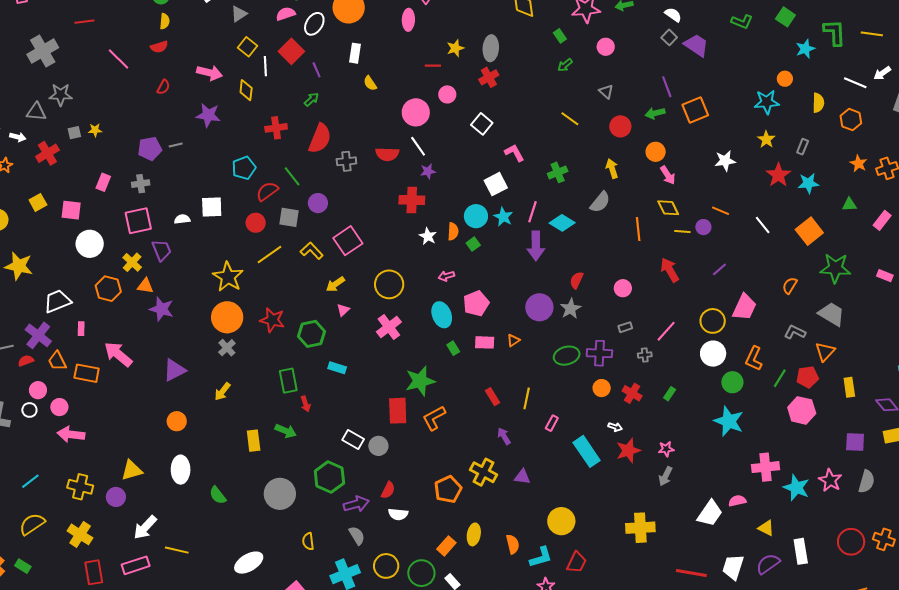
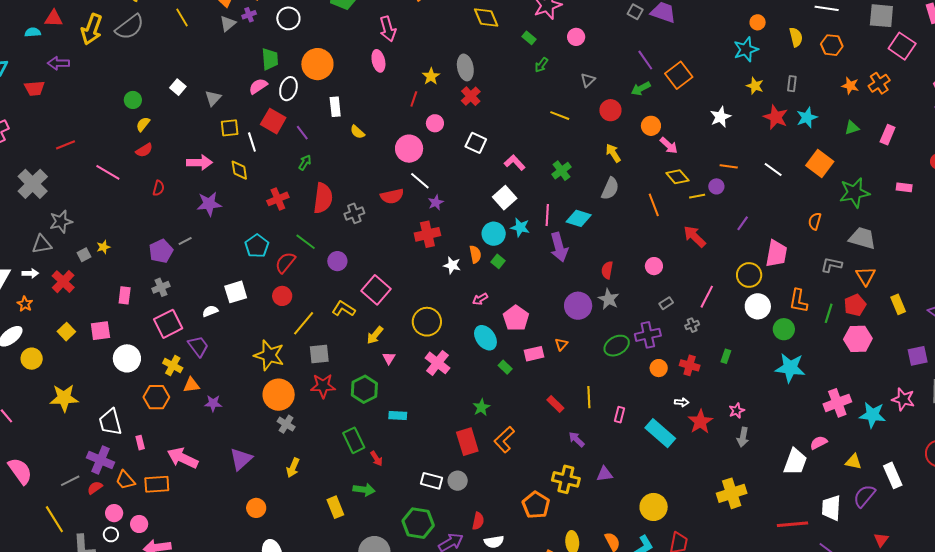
yellow semicircle: (165, 21) -> (143, 124), turned -133
yellow square: (247, 47) -> (230, 128), turned -30
red line: (433, 66) -> (414, 99), turned -56
gray triangle: (606, 91) -> (588, 80), turned 49
gray square: (289, 217) -> (319, 354), moved
white trapezoid: (57, 301) -> (110, 422), turned -68
purple star: (162, 309) -> (213, 403), size x0.7
green star: (420, 381) -> (481, 407), size x0.6

